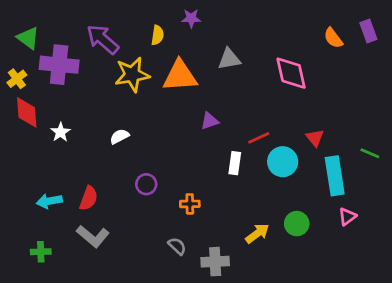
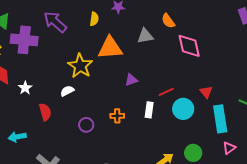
orange semicircle: (333, 38) -> (168, 21), moved
yellow star: (132, 75) -> (80, 66), moved, turned -30
red semicircle: (89, 198) -> (45, 112), moved, turned -36
orange cross: (190, 204) -> (117, 116), moved

